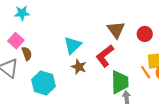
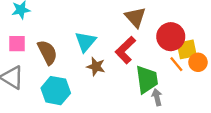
red circle: (145, 34) -> (171, 37), moved, size x1.5
pink square: (16, 41) -> (17, 44), turned -35
brown semicircle: (27, 54) -> (47, 52), moved, size x1.5

